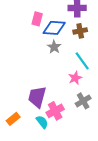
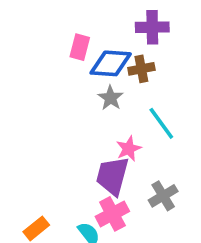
brown cross: (80, 31) -> (141, 69), moved
pink star: (75, 78) -> (129, 149), moved
purple trapezoid: (37, 97) -> (112, 176), moved

